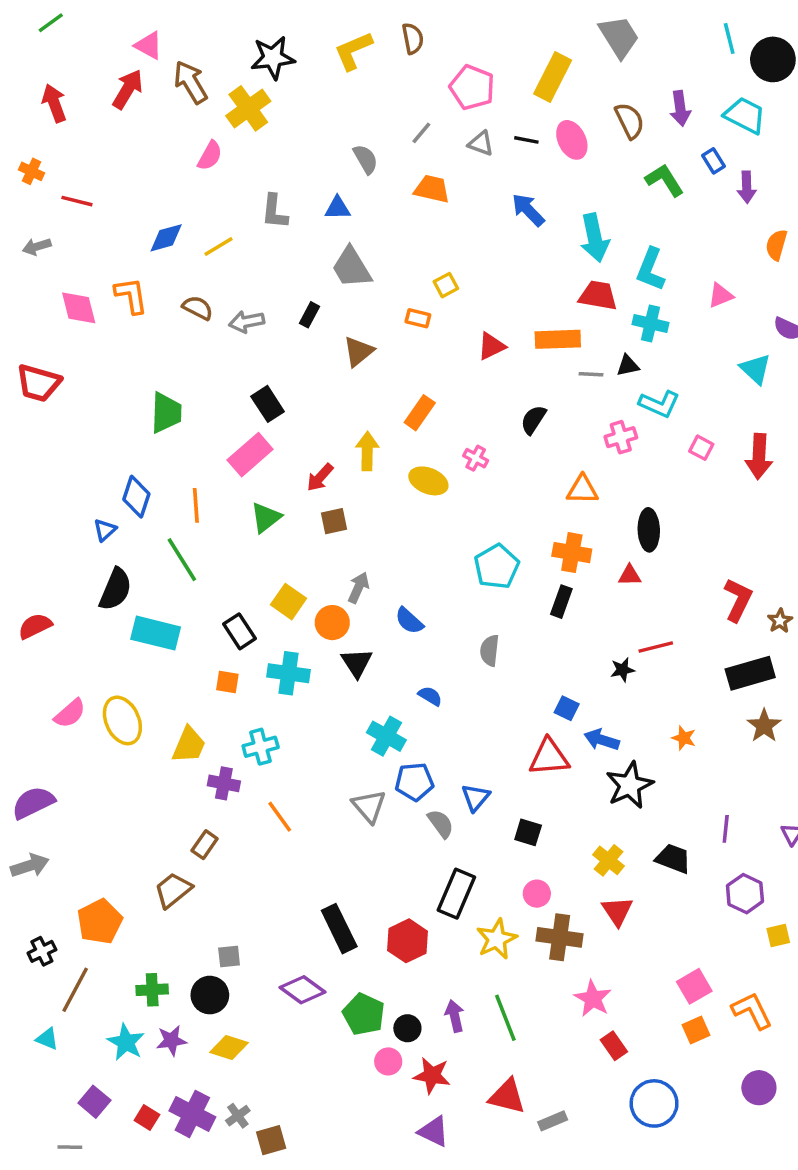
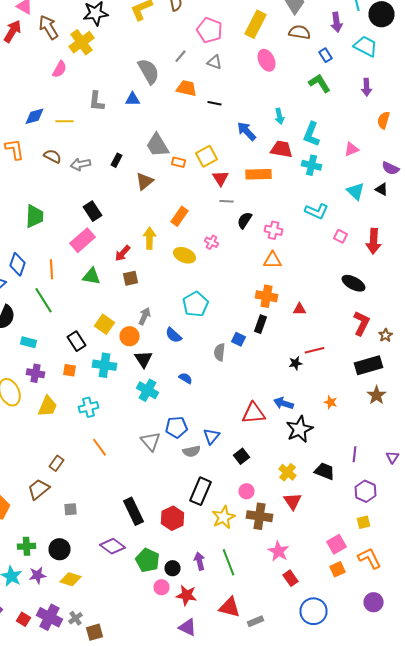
purple arrow: (680, 108) -> (336, 22), moved
brown semicircle: (630, 121) -> (300, 32), moved, turned -55
black line: (526, 140) -> (214, 103), moved
gray semicircle: (365, 159) -> (148, 71), size x1.5
blue rectangle: (713, 161) -> (326, 55), moved
blue arrow: (528, 210) -> (246, 131), moved
cyan arrow: (595, 238) -> (280, 116), size x0.6
yellow line: (219, 247) -> (64, 121), turned 30
gray trapezoid: (351, 268) -> (158, 145), moved
yellow square: (446, 285) -> (206, 156), moved, size x1.5
red triangle: (491, 346) -> (220, 178), turned -36
black triangle: (628, 365) -> (382, 189), moved, turned 40
cyan triangle: (755, 369) -> (356, 191), moved
gray line: (591, 374) -> (226, 201), moved
pink cross: (621, 437) -> (274, 230), moved, turned 30
green triangle: (266, 518) -> (92, 276), turned 48
black ellipse: (649, 530) -> (354, 283), moved, turned -60
cyan pentagon: (497, 567) -> (196, 304), moved
cyan rectangle: (156, 633) -> (28, 342), size x0.6
blue square: (567, 708) -> (238, 339), moved
cyan cross: (386, 736) -> (148, 390), moved
purple cross: (224, 783) -> (36, 373), moved
gray semicircle: (441, 824) -> (192, 451), turned 114
black square: (528, 832) -> (242, 456), turned 35
yellow square: (778, 936) -> (364, 522), moved
gray square: (229, 957) -> (70, 509), moved

